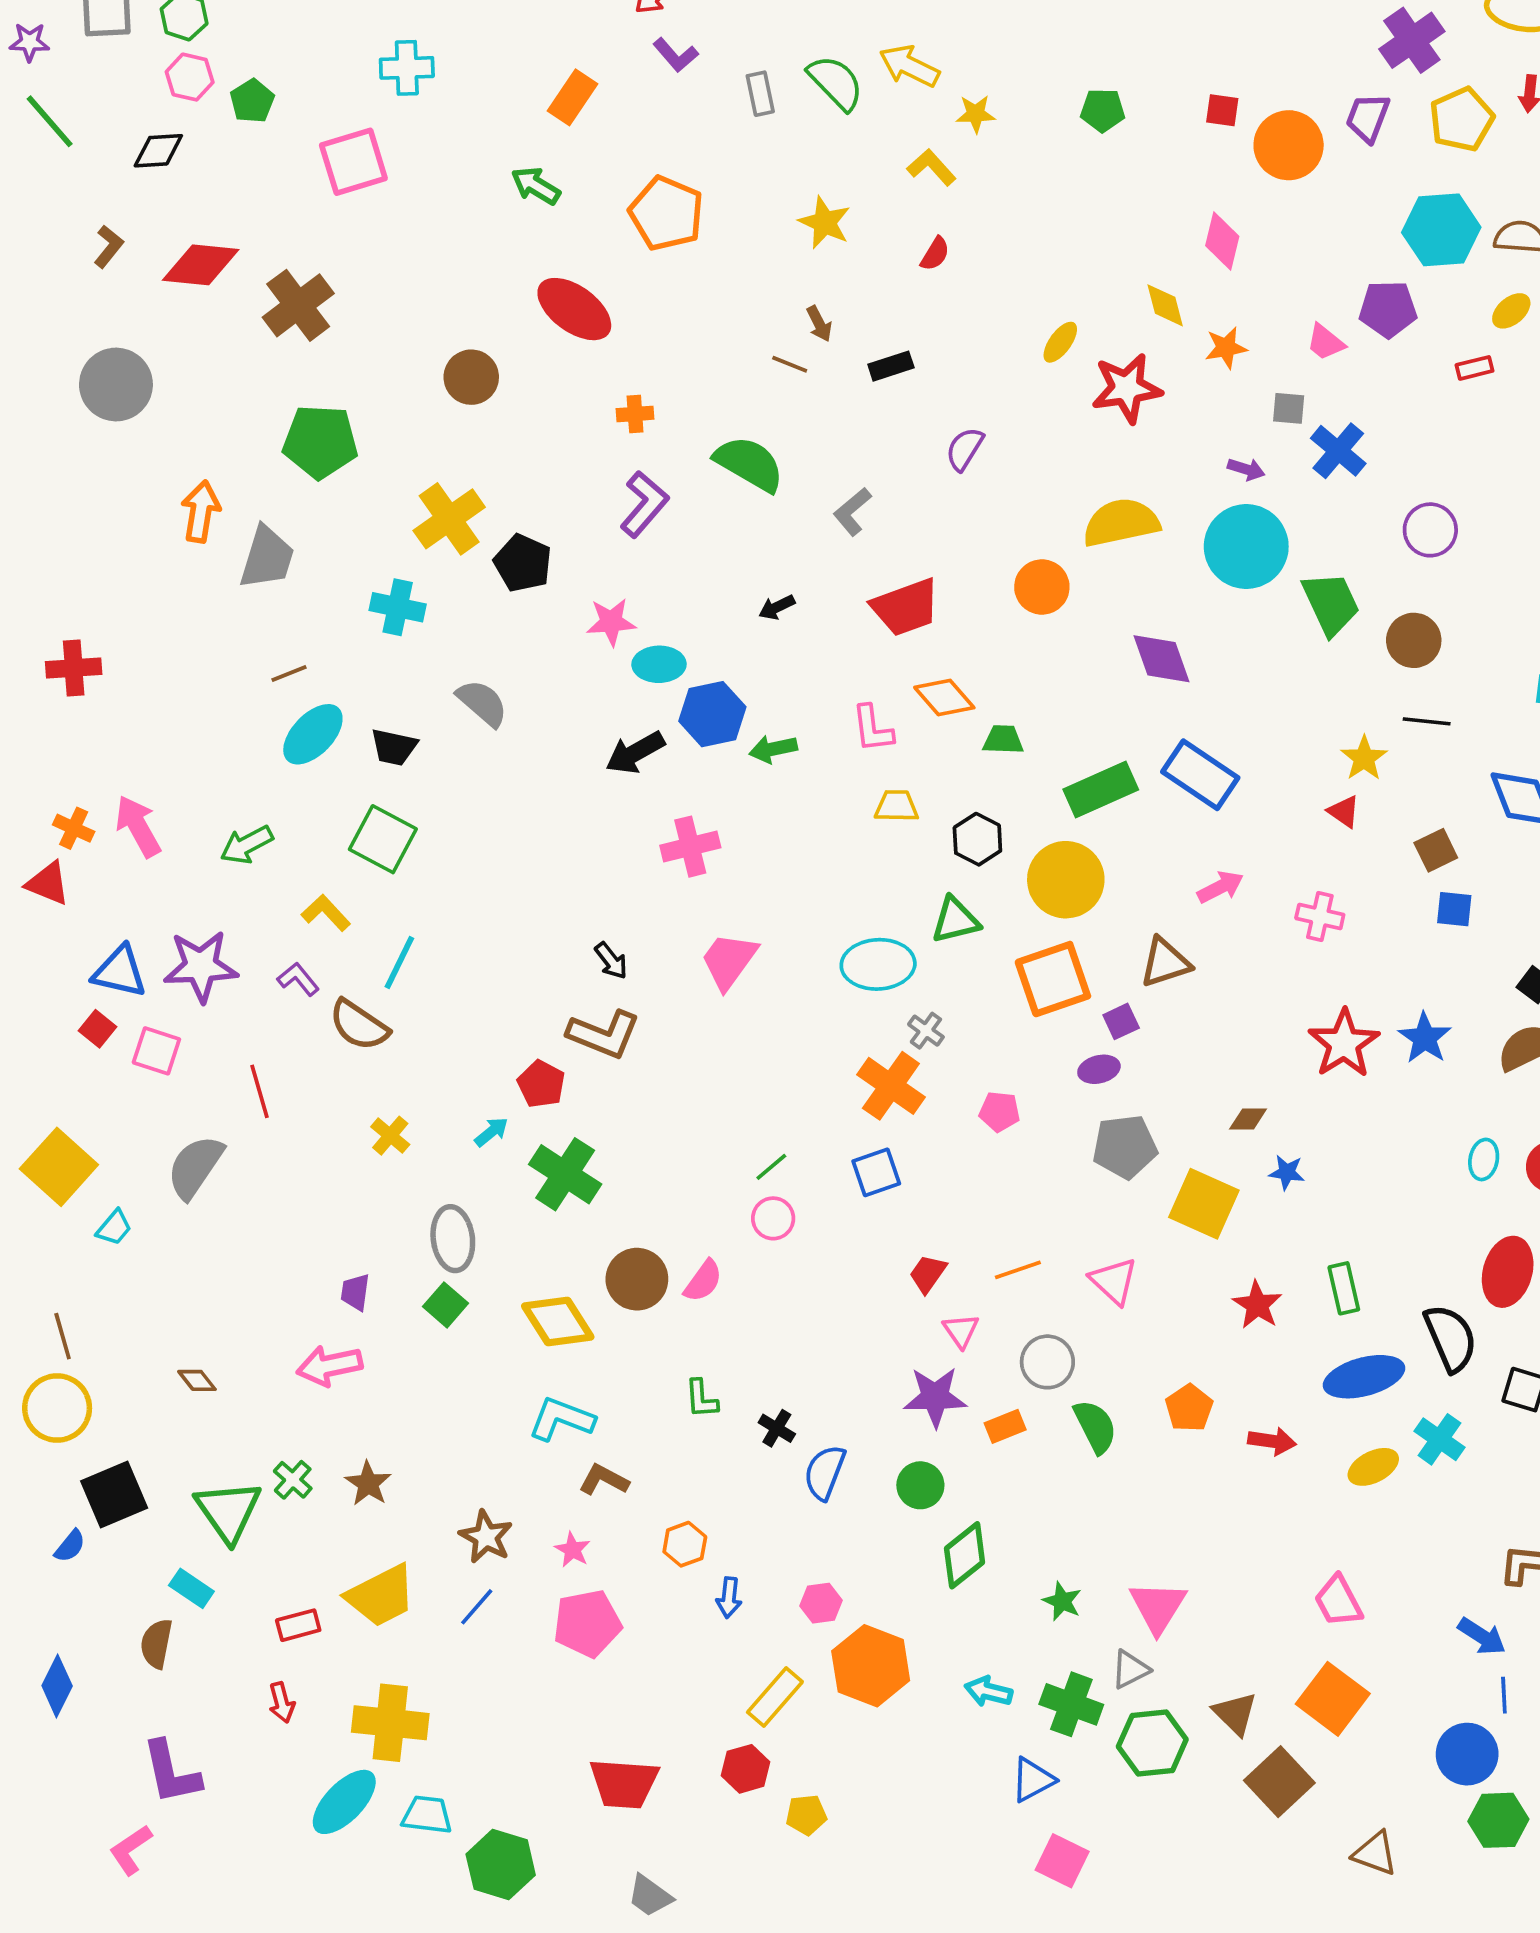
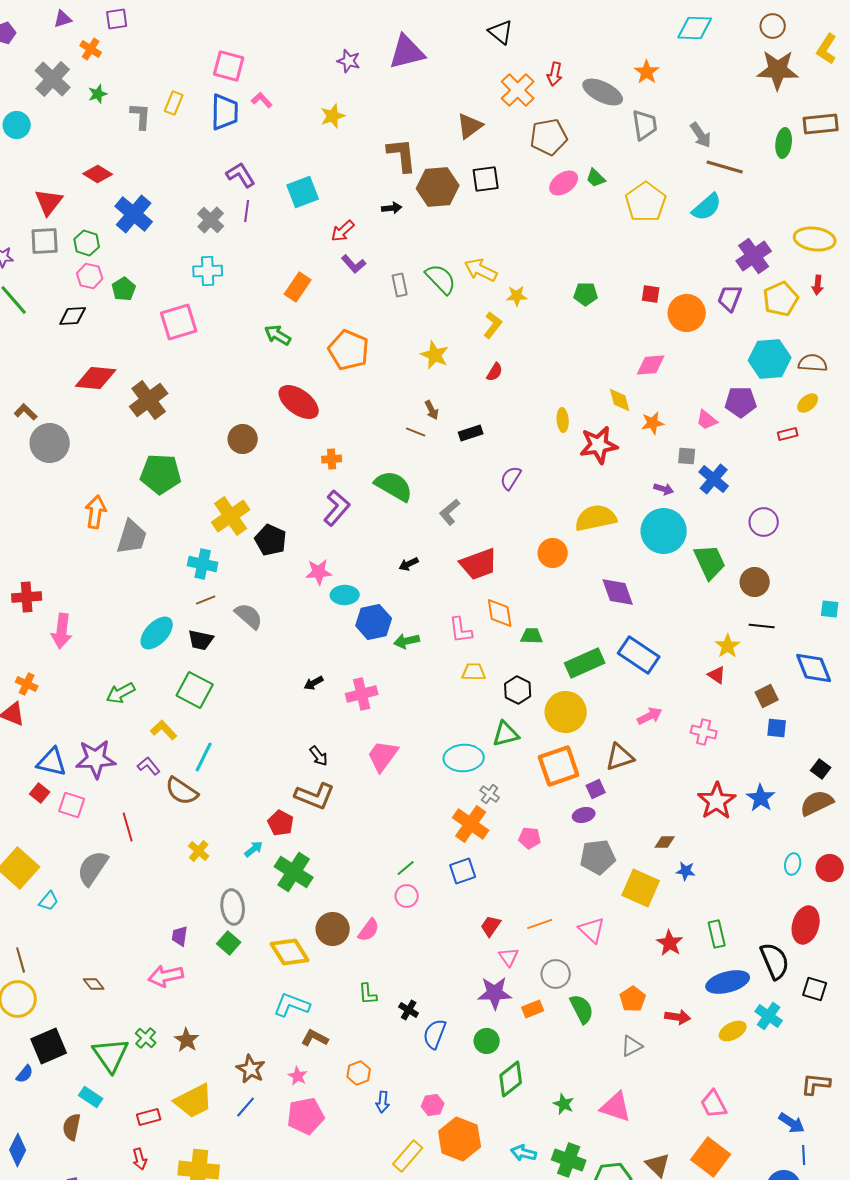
yellow L-shape: (931, 167) -> (493, 325), turned 80
pink diamond: (1222, 241) -> (651, 365), turned 72
brown L-shape: (109, 246) -> (26, 412), moved, turned -85
yellow ellipse: (1060, 342) -> (563, 420), turned -40
brown line: (289, 674) -> (206, 600), moved
orange diamond: (944, 697) -> (500, 613), turned 32
black arrow: (635, 753) -> (314, 683), moved, size x0.6
pink arrow: (138, 826) -> (62, 631), moved, turned -144
pink triangle: (1158, 1607) -> (616, 1107), turned -44
gray triangle: (1130, 1669) -> (632, 1046), moved

